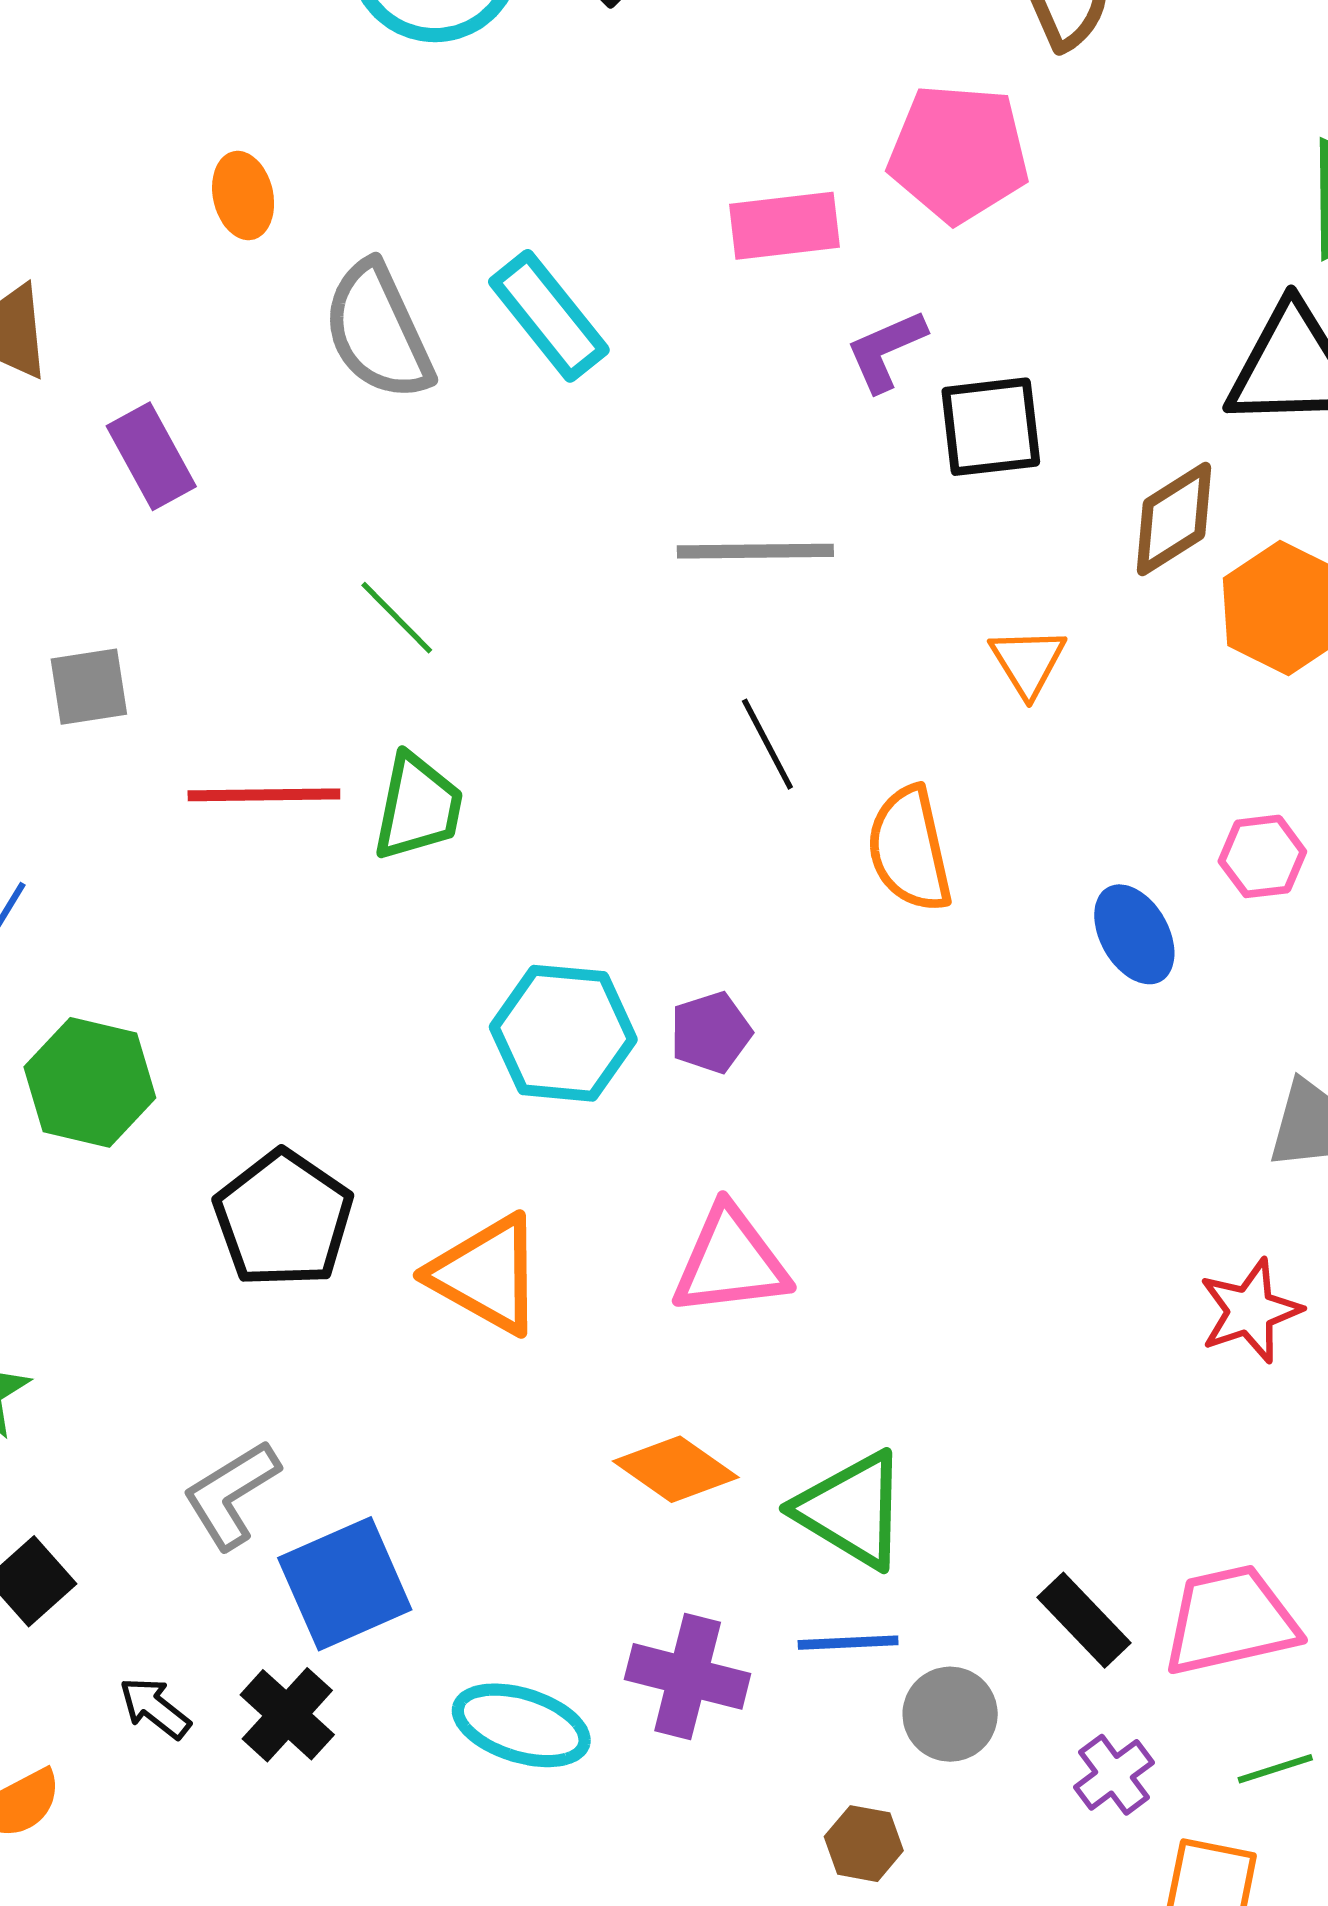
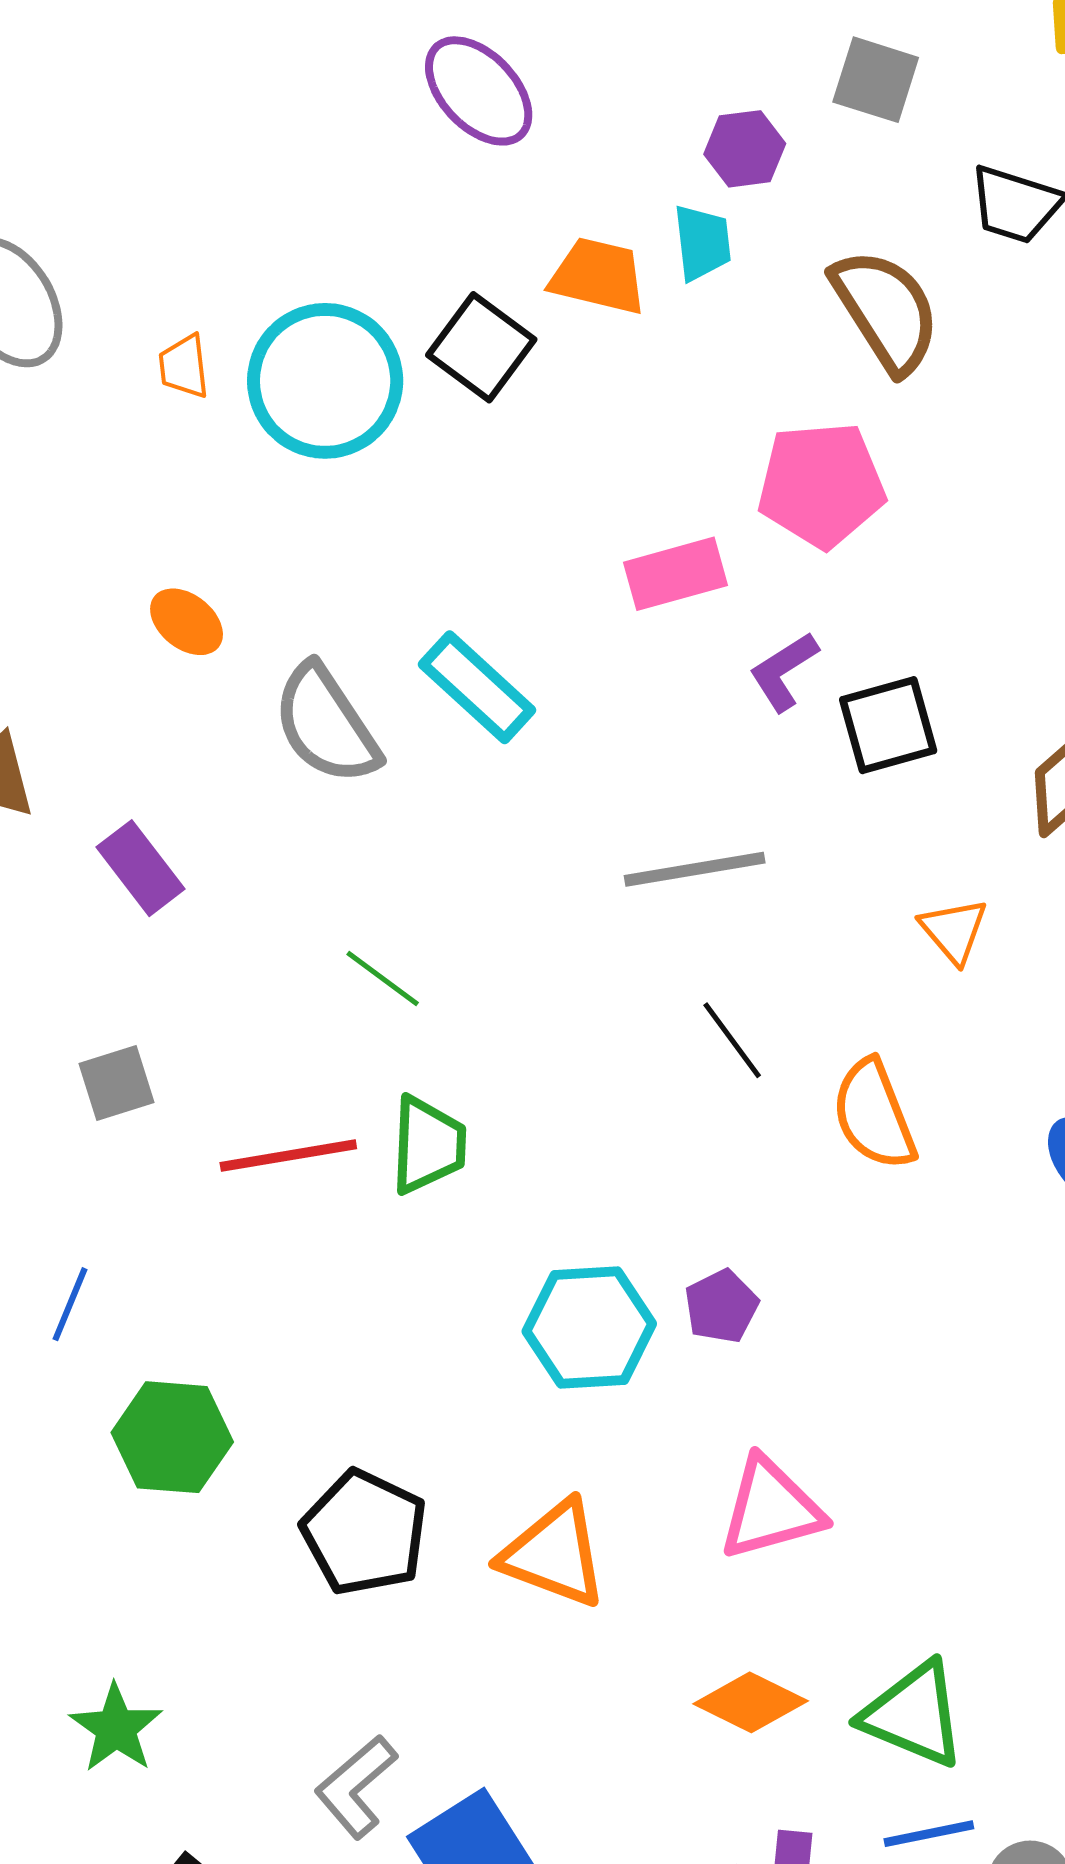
orange ellipse: (243, 196) -> (187, 622), turned -30

